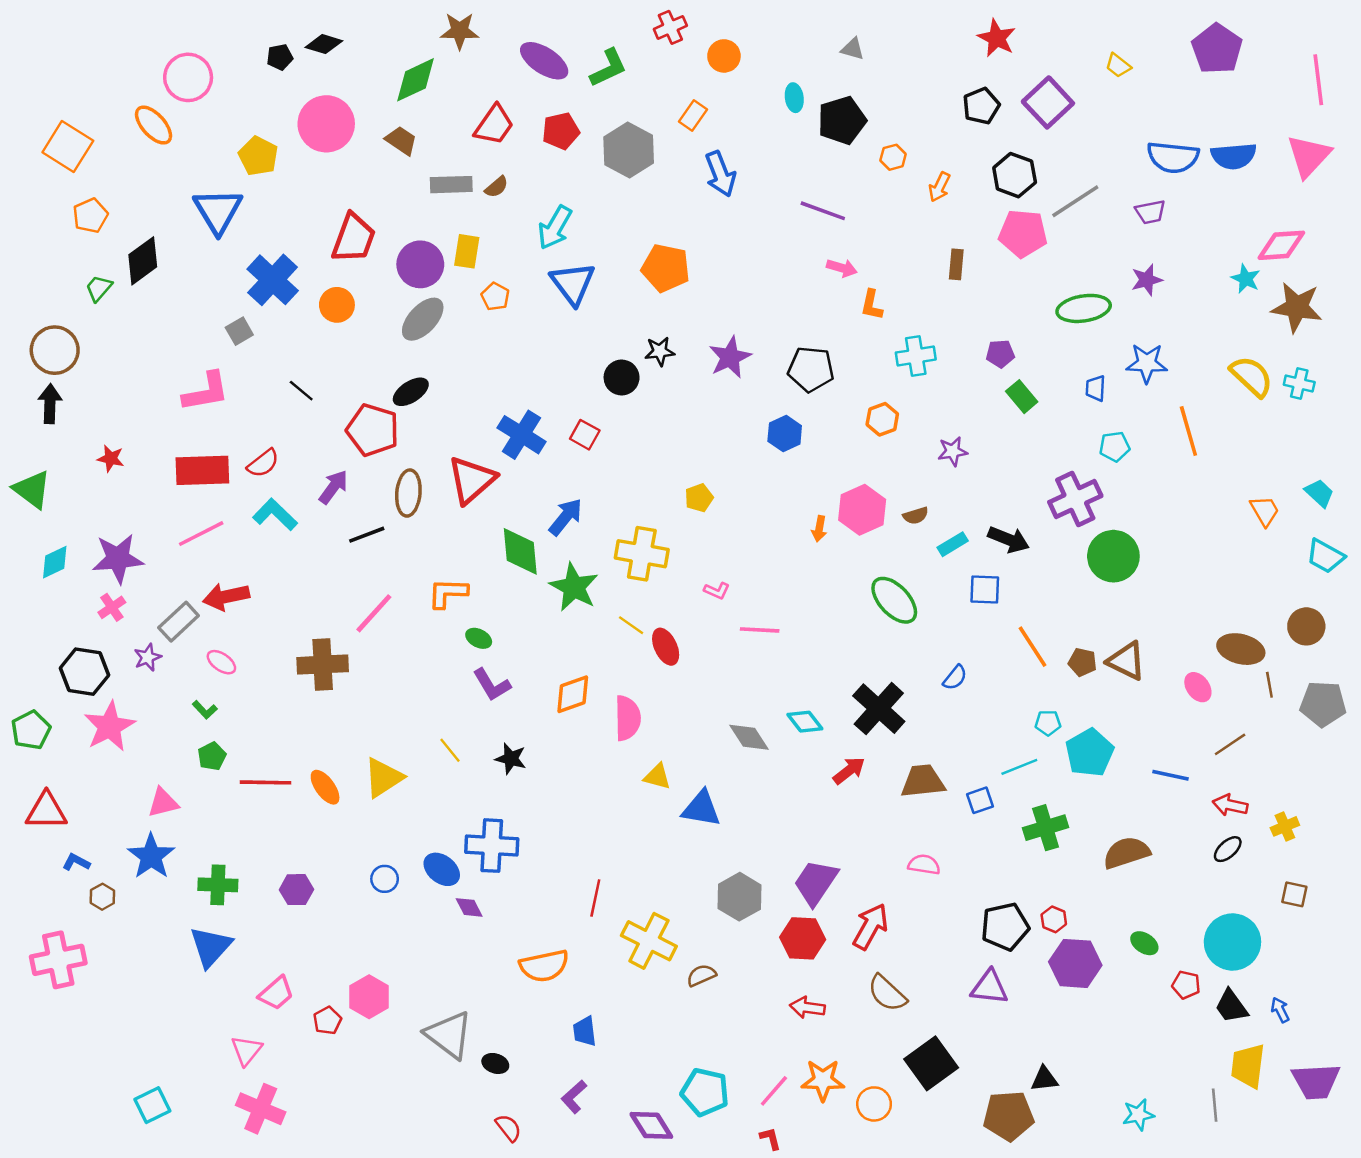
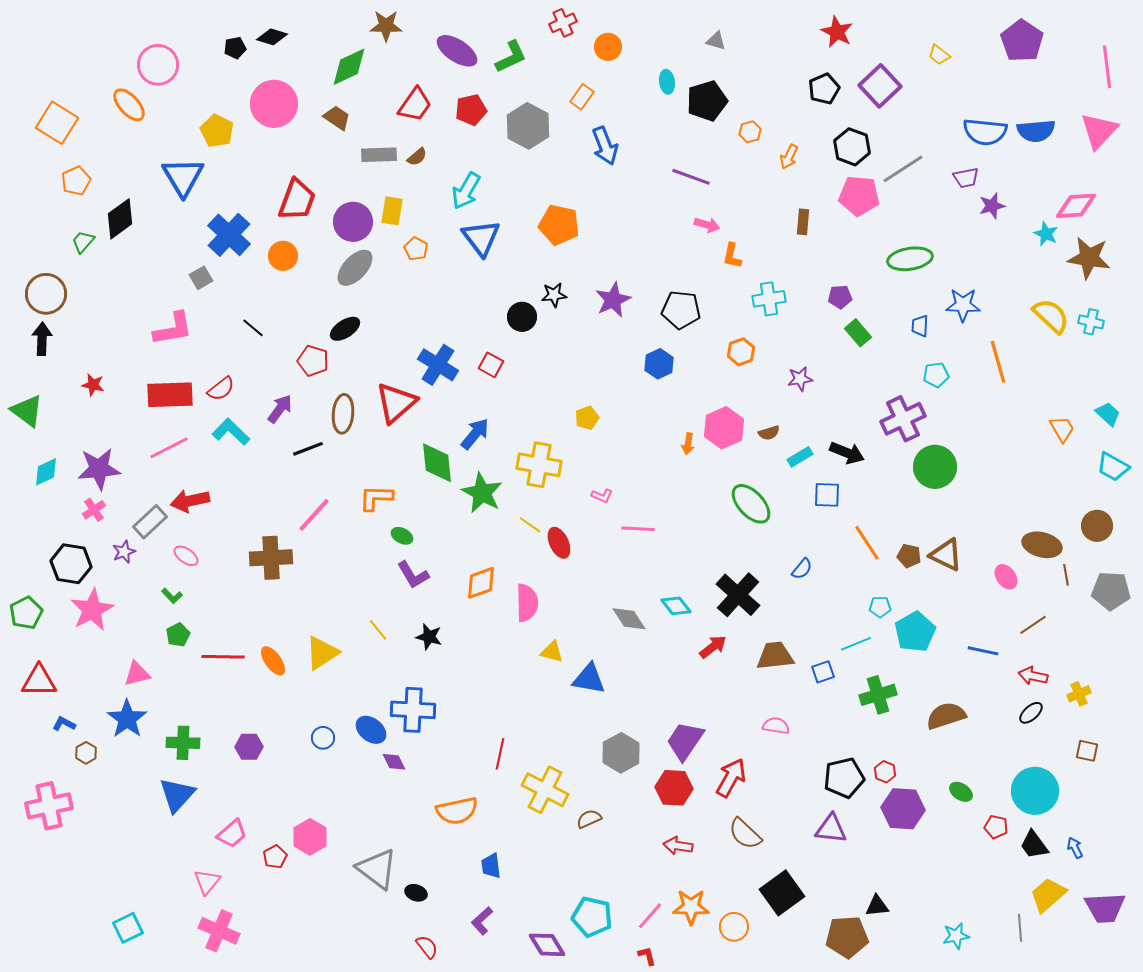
purple star: (1147, 280) -> (992, 206), moved
red pentagon: (373, 430) -> (313, 361), size x0.7
yellow trapezoid: (1248, 1066) -> (1048, 895), turned 42

